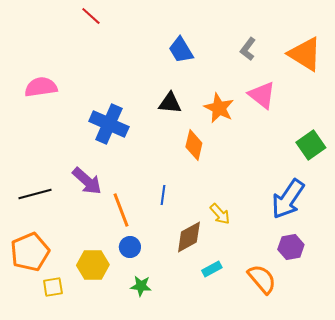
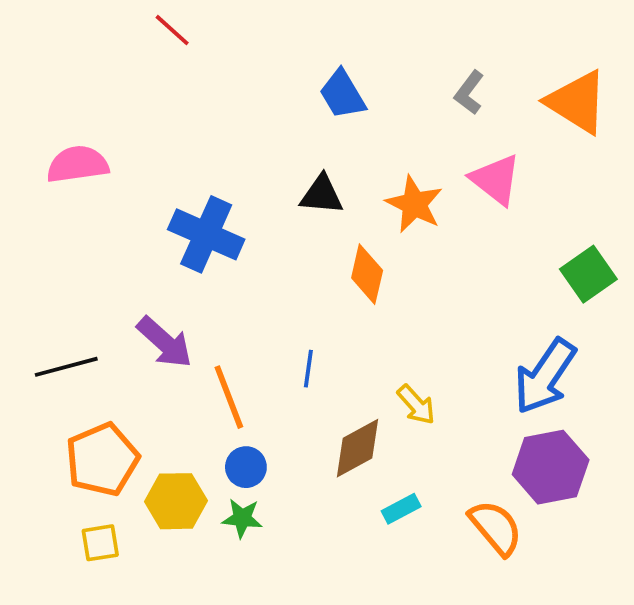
purple hexagon: (291, 247) -> (551, 467), size x1.5
orange pentagon: (30, 252) -> (102, 460), moved
green star: (141, 286) -> (242, 518), moved

